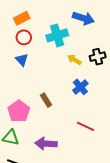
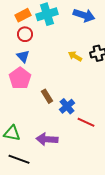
cyan cross: (57, 35) -> (47, 14), moved
blue cross: (80, 87) -> (67, 106), moved
pink pentagon: (19, 111) -> (20, 78), moved

